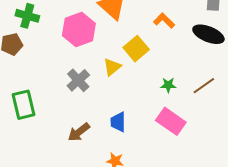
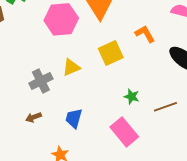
yellow triangle: (112, 67) -> (71, 67), moved
gray cross: (78, 80) -> (41, 81), moved
brown arrow: (79, 132) -> (33, 117), size x0.7

